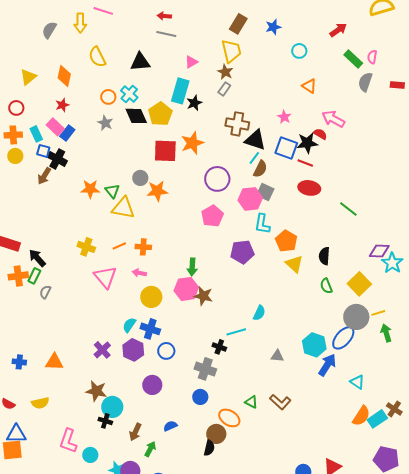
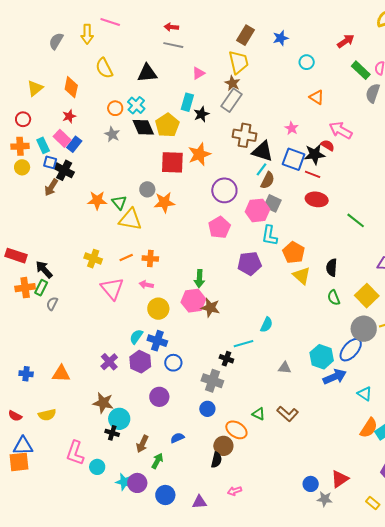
gray rectangle: (224, 89) -> (231, 100), size x1.6
cyan rectangle: (180, 91) -> (187, 102), size x0.7
blue arrow: (327, 365) -> (335, 377), turned 35

